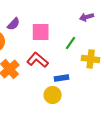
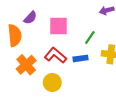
blue rectangle: (62, 78) -> (80, 58), moved
yellow circle: (53, 95) -> (52, 83), moved

